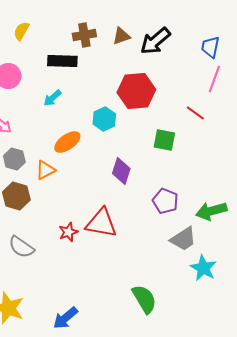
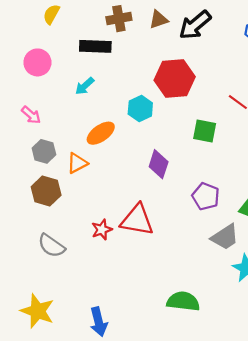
green semicircle: (144, 299) -> (183, 301), turned -52
blue arrow: (65, 318) -> (99, 322), turned -64

